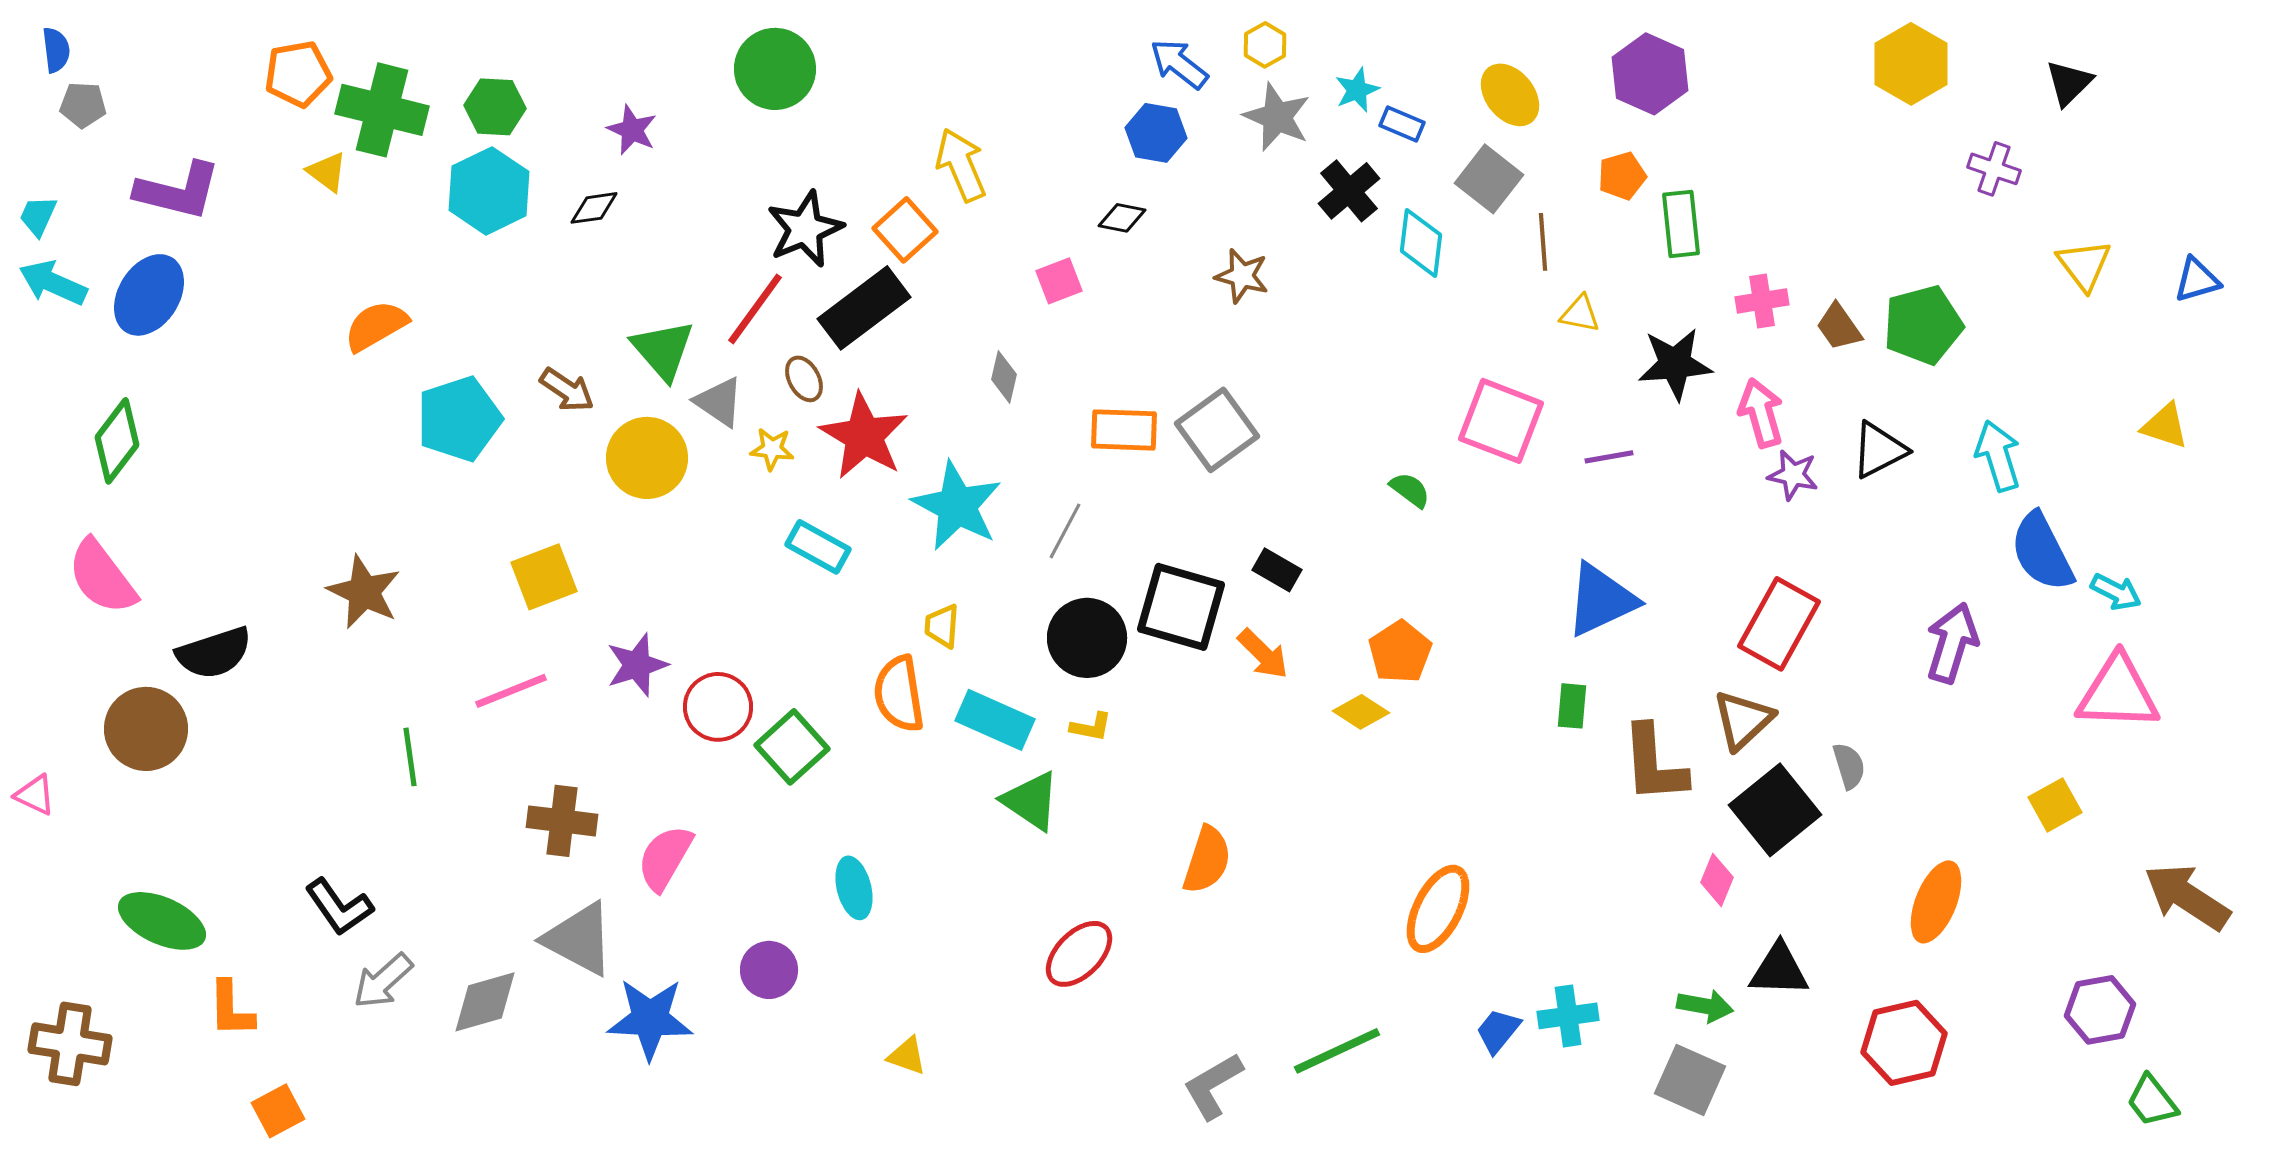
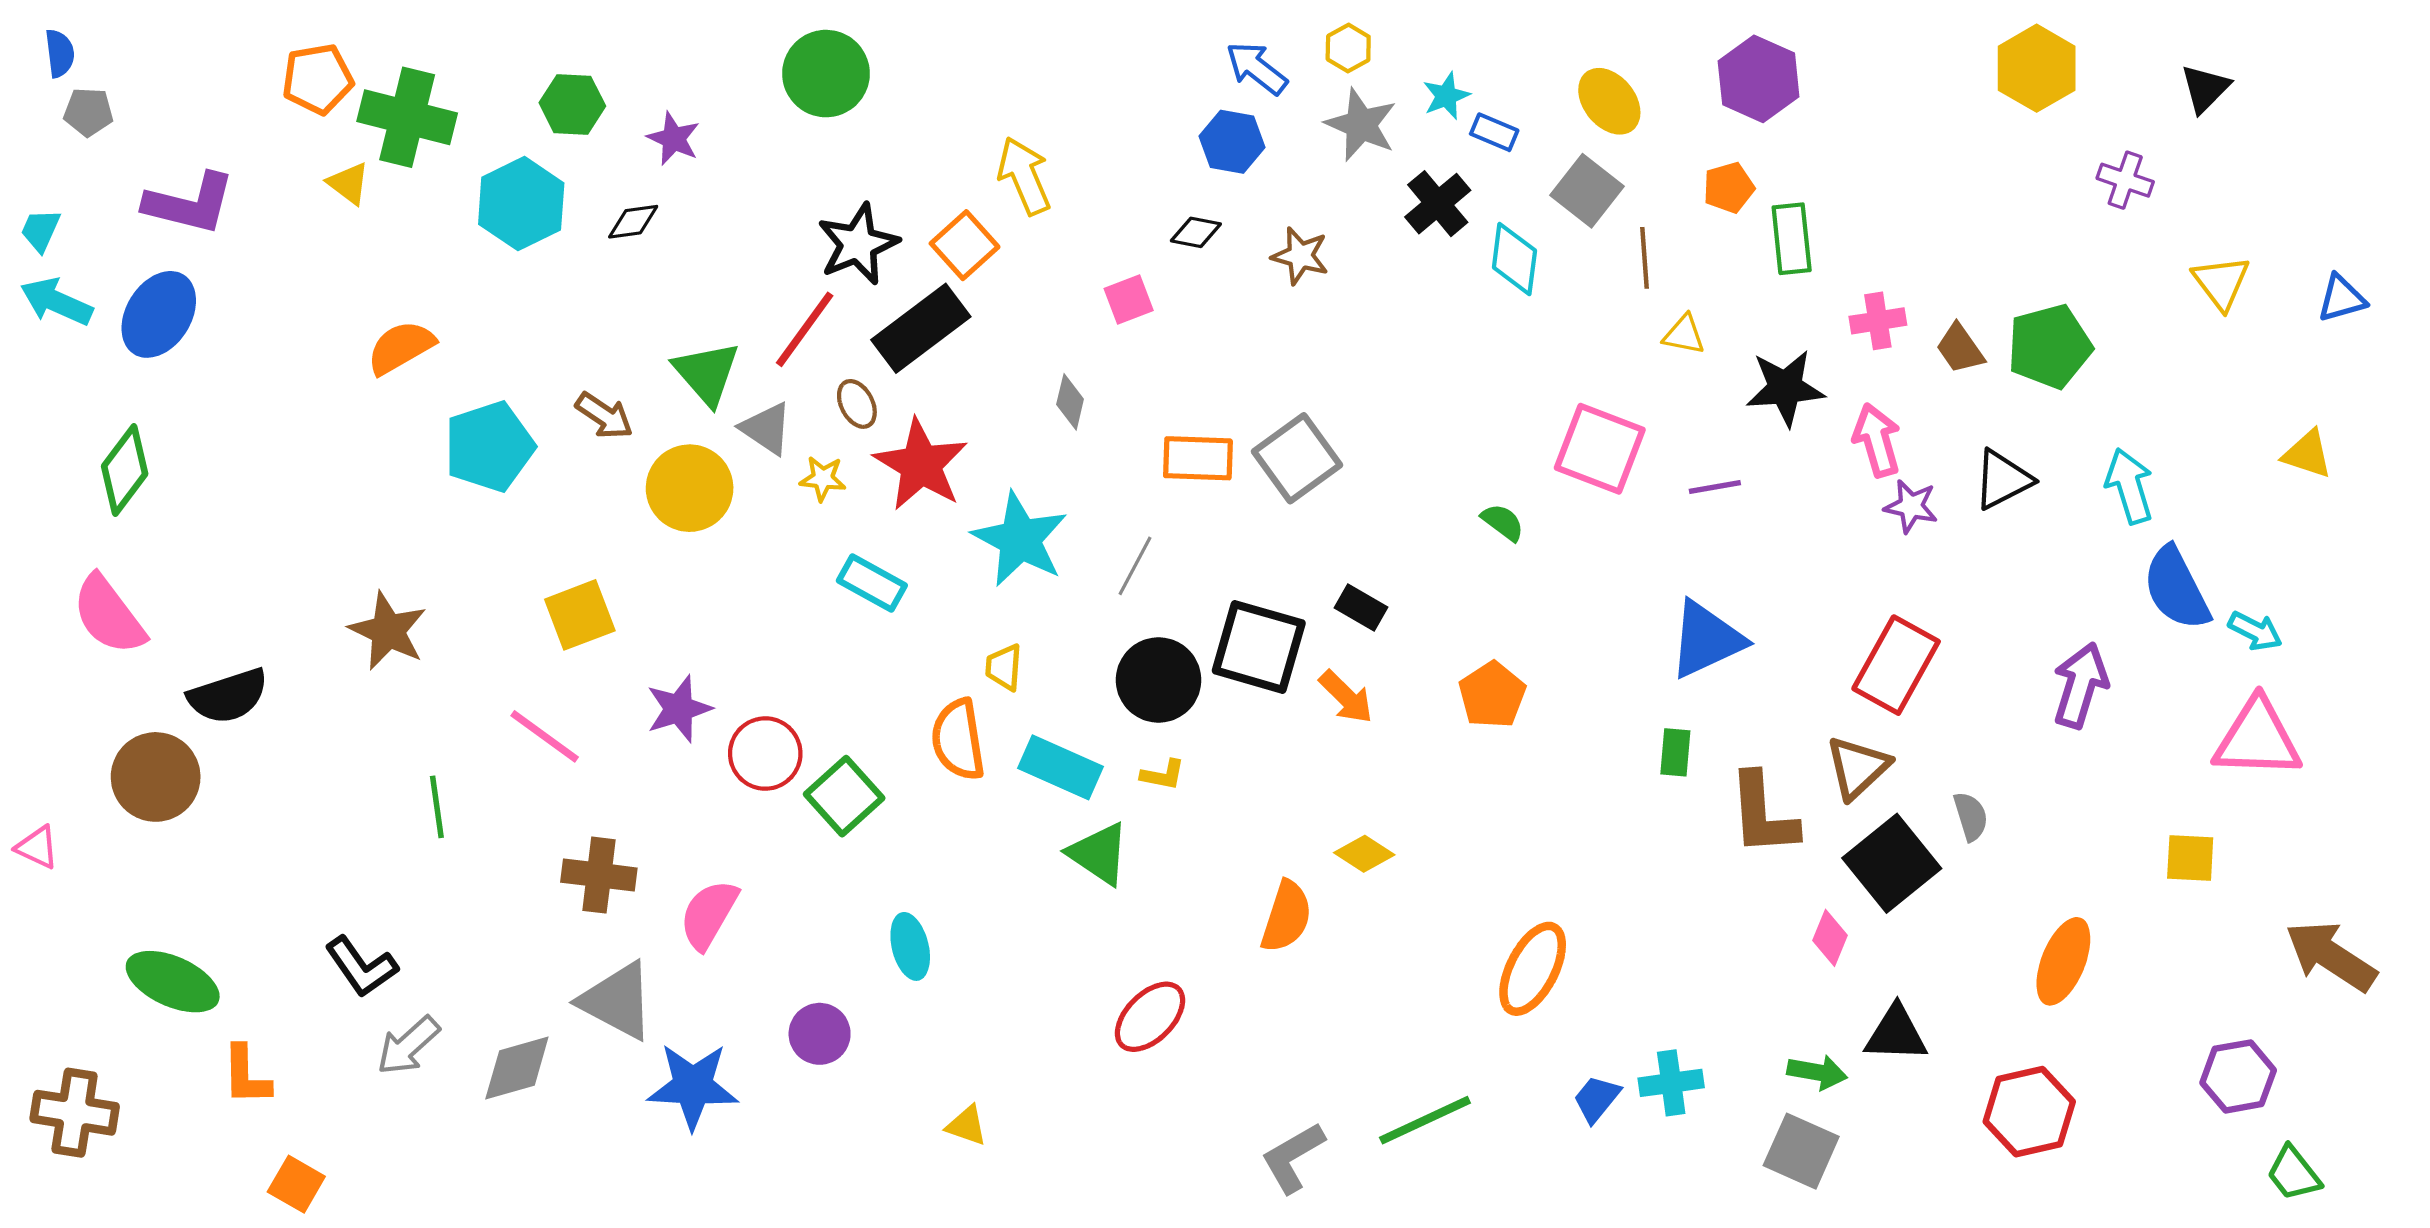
green hexagon: (495, 107) -> (572, 104), moved
brown star: (1242, 276) -> (1300, 256), moved
pink line: (511, 691) -> (545, 736), turned 58
yellow diamond: (1361, 712) -> (1364, 854), moved
yellow square: (2055, 805) -> (2190, 858), turned 32
orange square: (278, 1111) -> (296, 1184), turned -32

